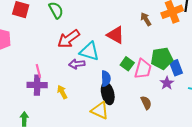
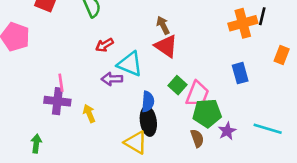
brown arrow: (146, 19) -> (163, 25), moved
red arrow: (69, 39) -> (105, 45), size x0.6
green pentagon: (162, 58) -> (207, 113), moved
blue rectangle: (176, 68) -> (240, 73), moved
purple star: (167, 83) -> (227, 131), moved

